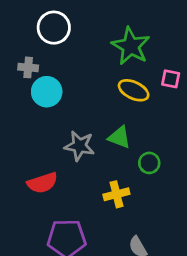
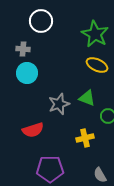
cyan circle: (47, 92) -> (27, 73), moved
gray star: (79, 146) -> (59, 104), turned -30

